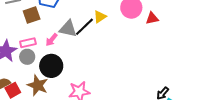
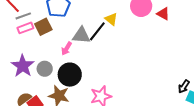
yellow triangle: (100, 17) -> (111, 19), turned -40
red triangle: (152, 18) -> (163, 14), turned 48
pink rectangle: (28, 43) -> (25, 28), moved

